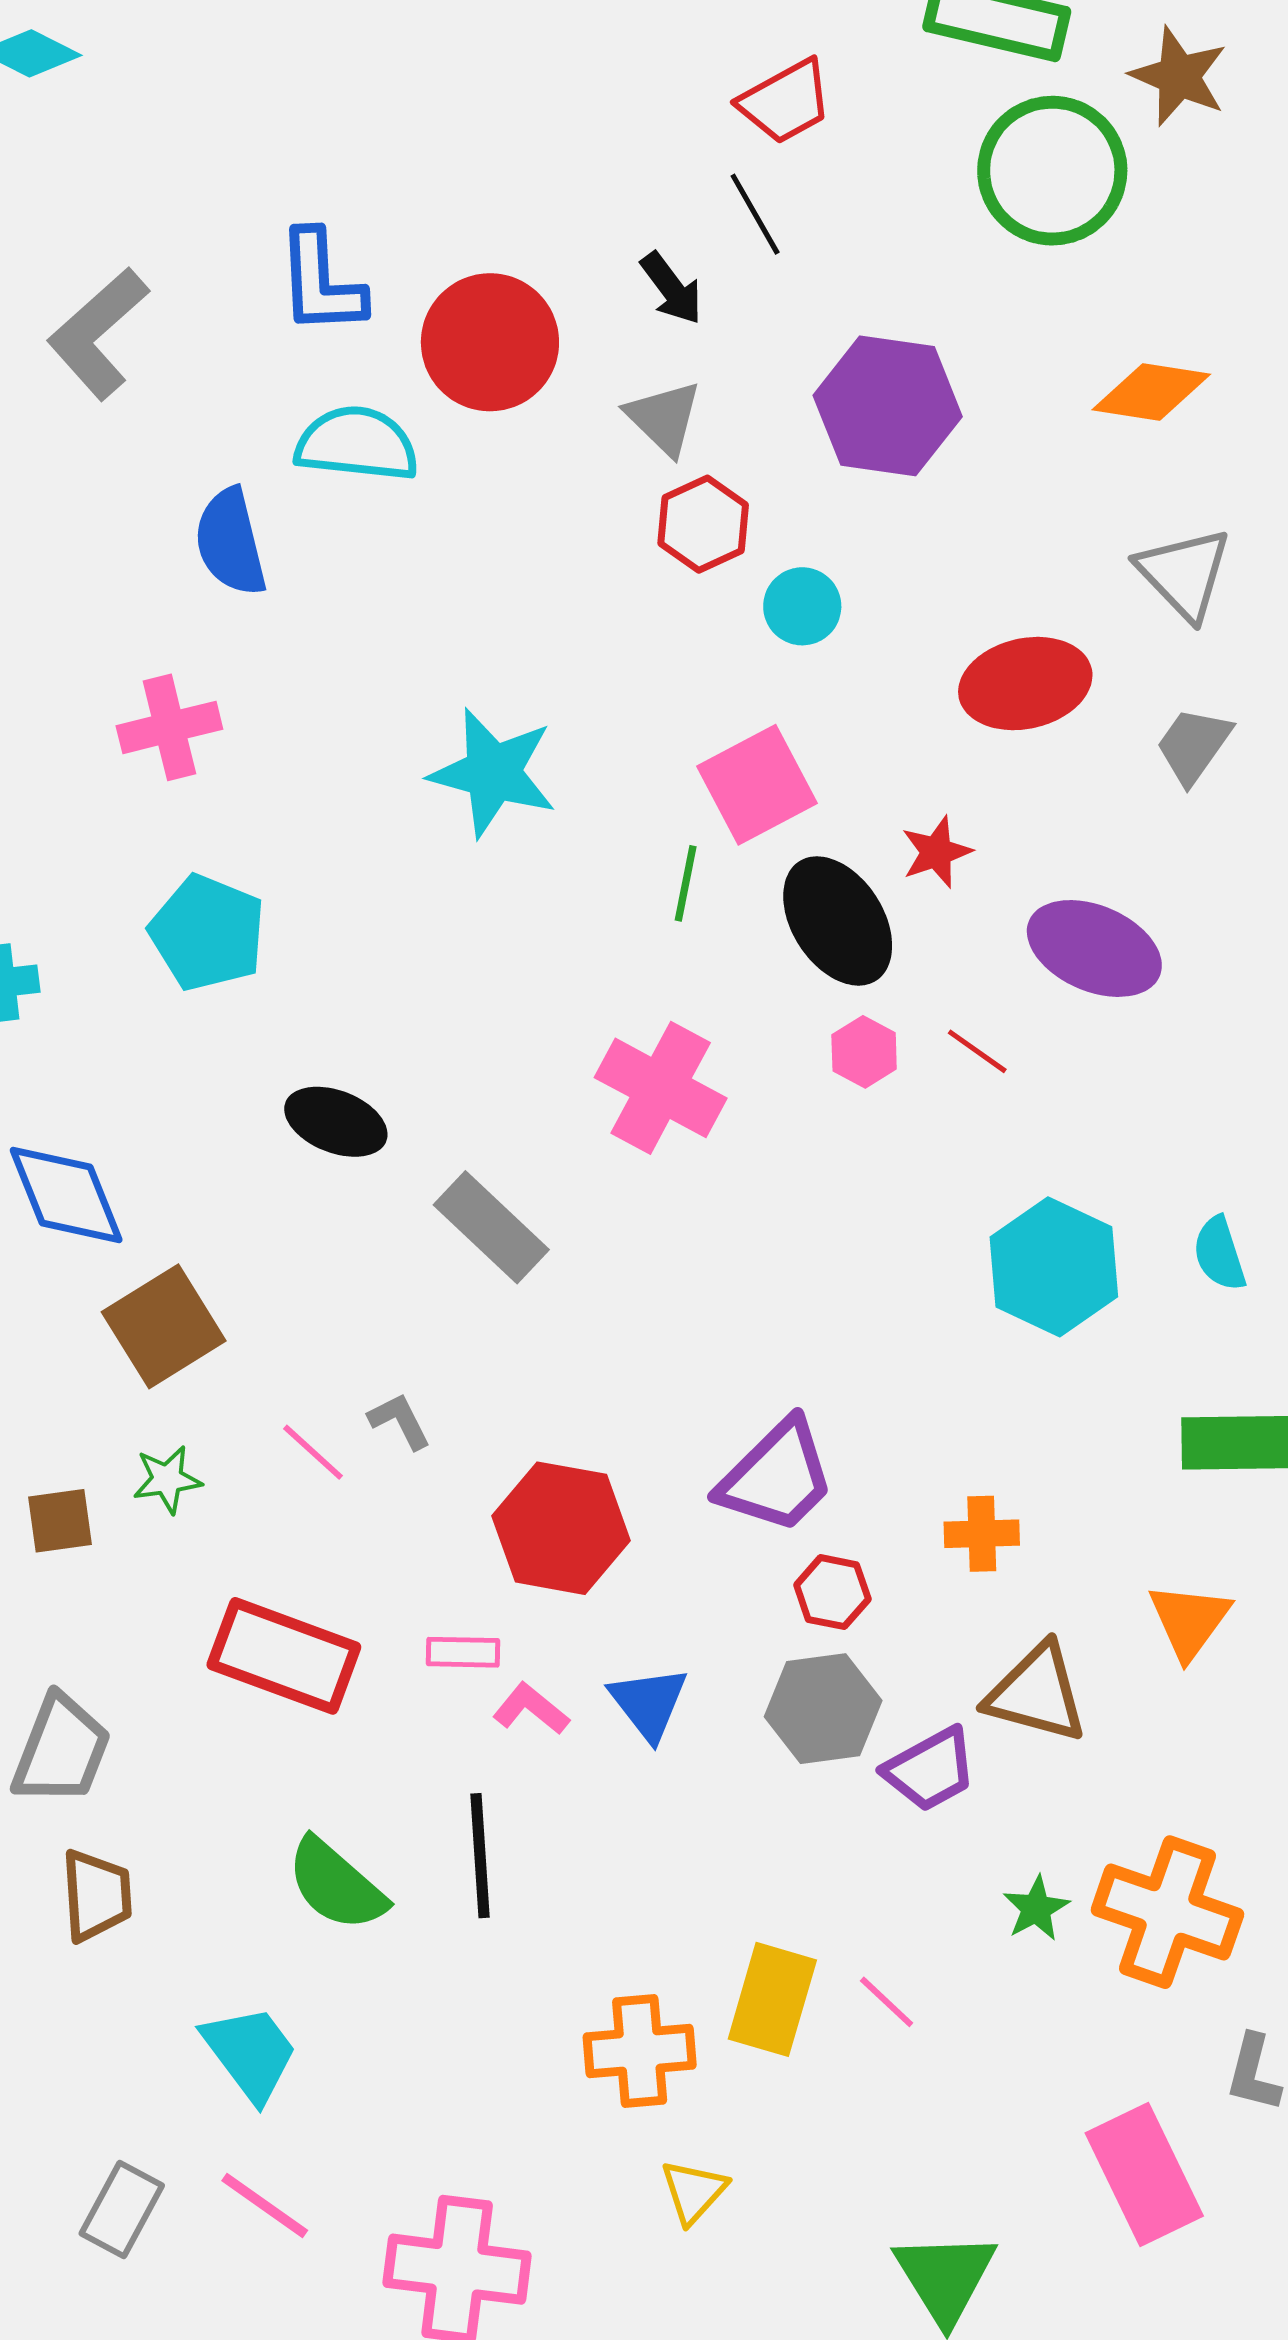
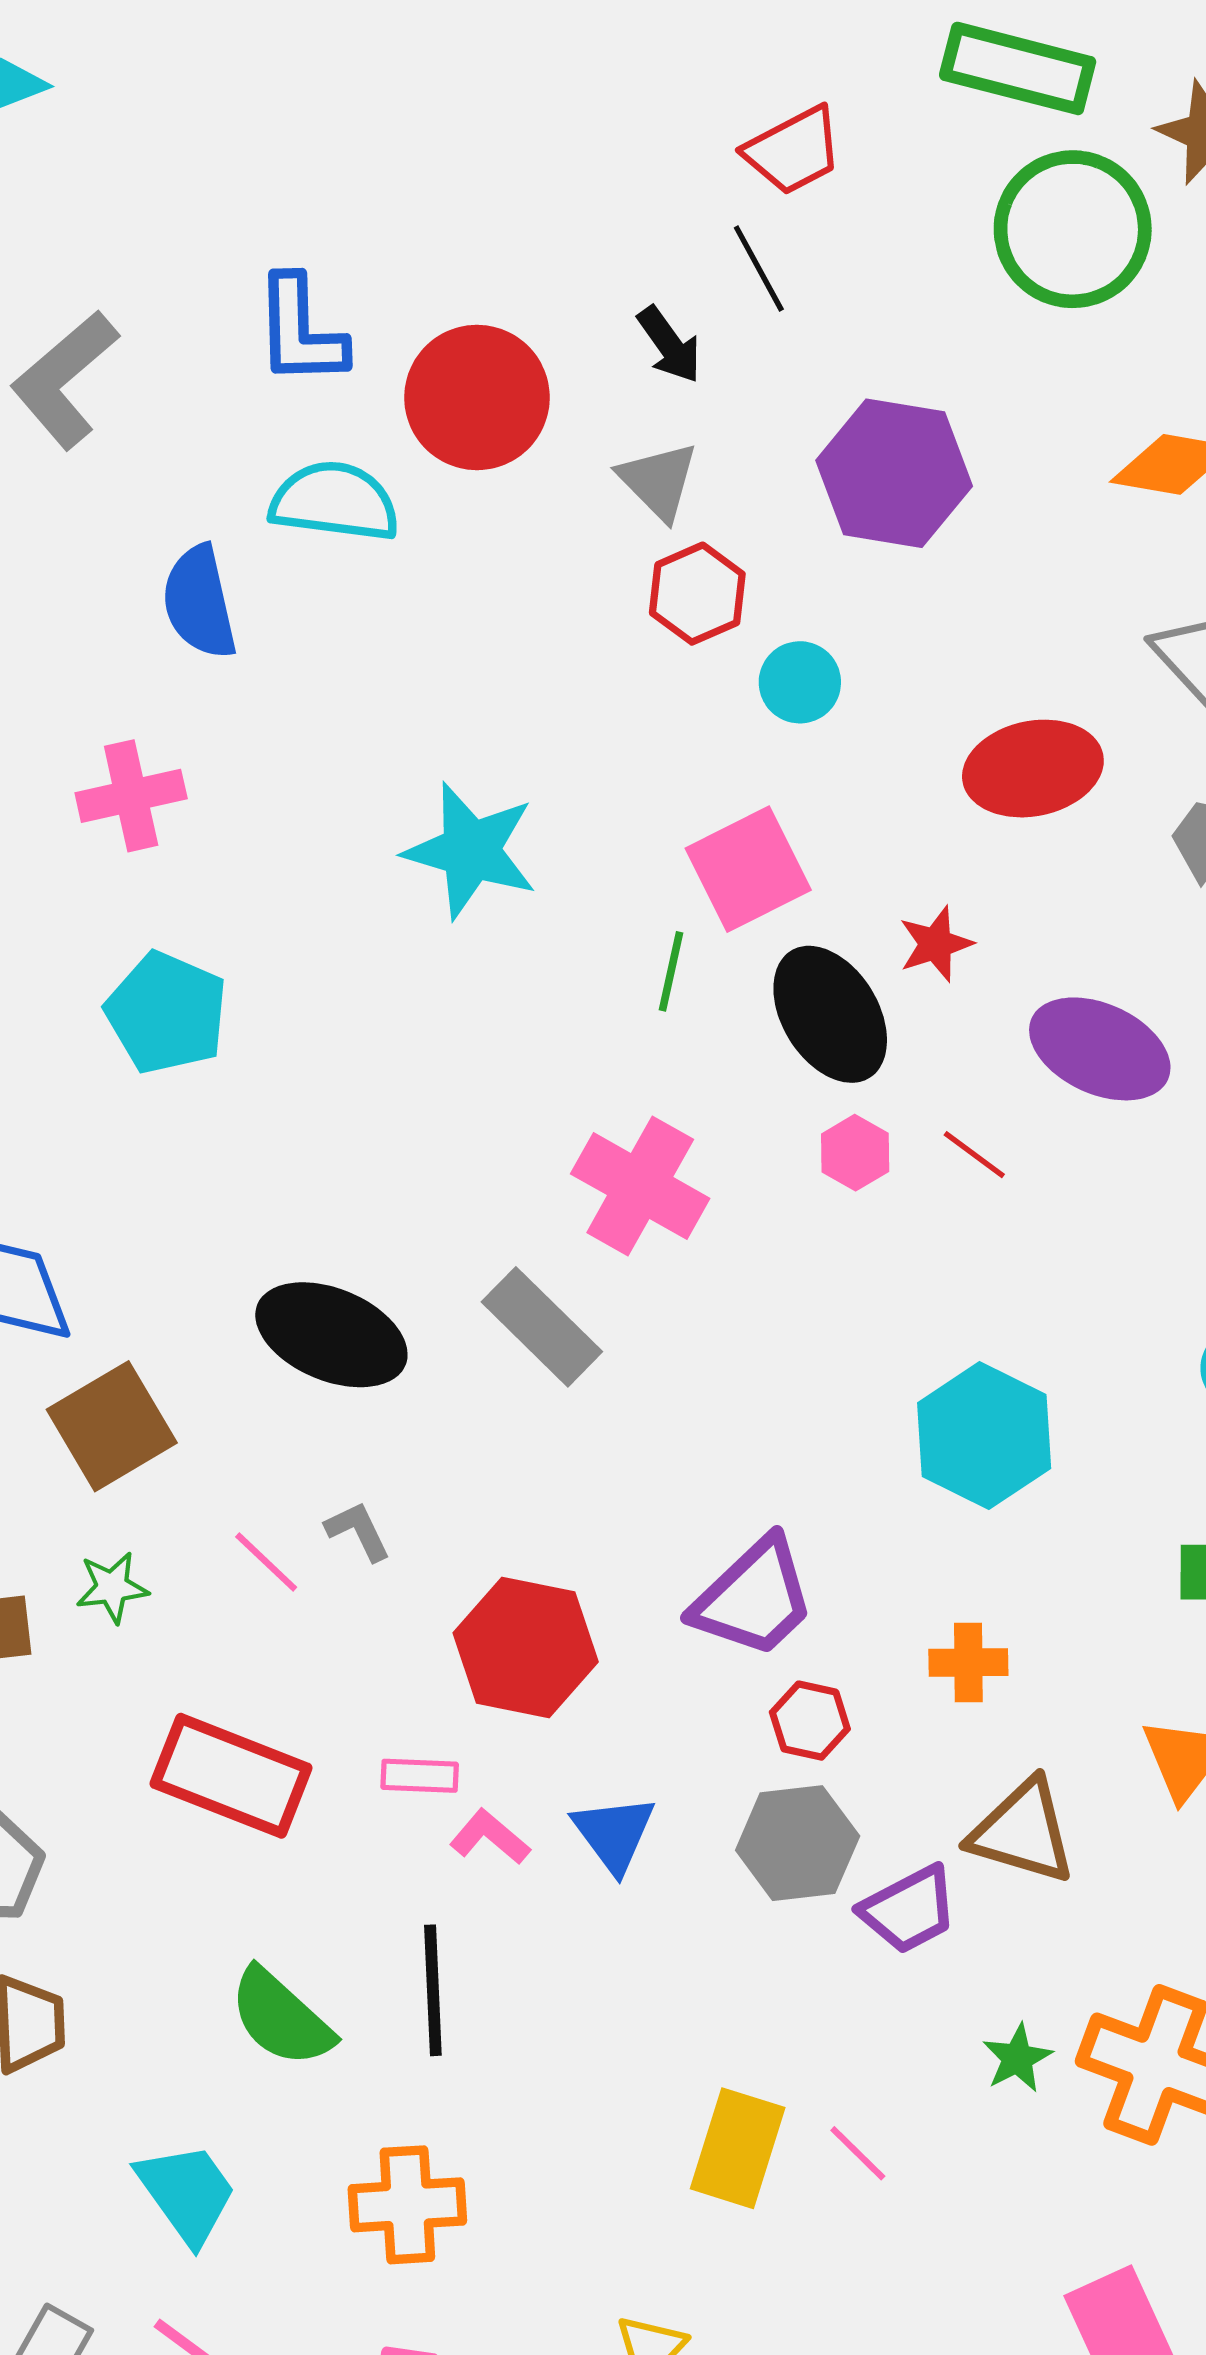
black ellipse: (336, 1122) -> (331, 1335), moved, size x1.4
gray rectangle: (491, 1227) -> (542, 1327), moved
cyan hexagon: (1054, 1267) -> (984, 1436), moved
orange cross: (640, 2051) -> (407, 2205), moved

